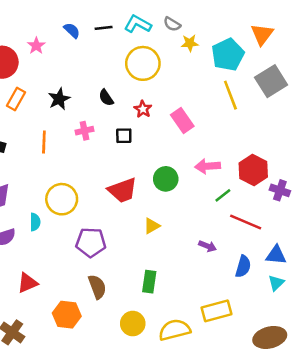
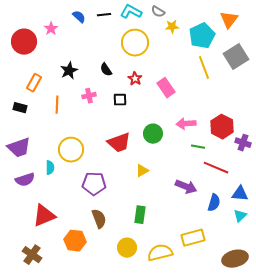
orange rectangle: (16, 99) -> (34, 83), moved
green line: (223, 195) -> (198, 147), turned 48
purple arrow: (208, 246) -> (186, 187), size x1.5
red triangle: (27, 283) -> (44, 216), size x1.4

